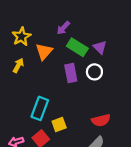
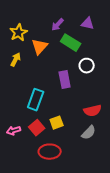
purple triangle: (100, 47) -> (88, 24), moved, turned -32
purple rectangle: (71, 73) -> (65, 80), moved
yellow square: (59, 125) -> (57, 123), moved

